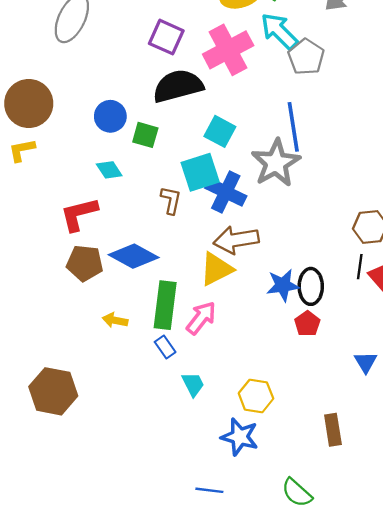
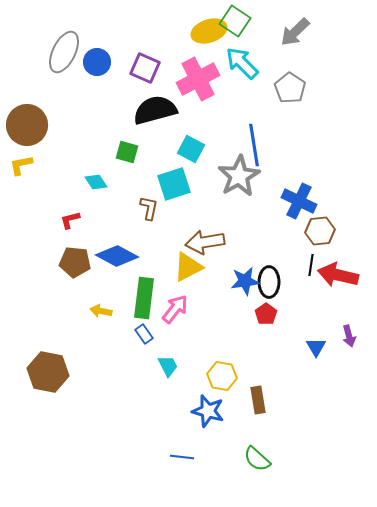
gray pentagon: (306, 57) -> (290, 88), moved
blue circle: (110, 116) -> (97, 62), moved
blue cross: (226, 192) -> (299, 201), moved
red L-shape: (79, 214) -> (70, 220), size x0.6
brown rectangle: (333, 430) -> (258, 400), moved

